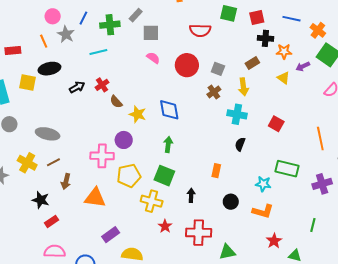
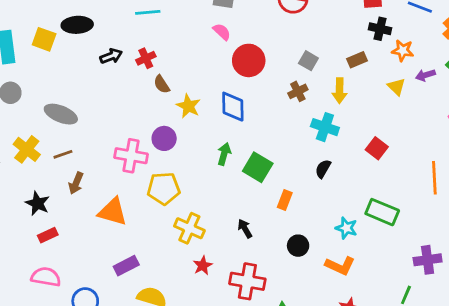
red circle: (187, 65) -> (249, 60), moved
green square: (164, 176) -> (258, 167), moved
purple cross: (322, 184) -> (428, 260), moved
black arrow: (191, 195) -> (245, 229), turned -40

